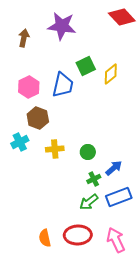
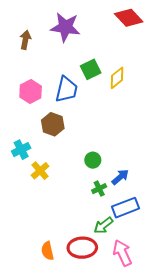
brown hexagon: (38, 118) -> (53, 124), moved
yellow cross: (55, 149) -> (40, 171), moved, turned -36
green arrow: (89, 202) -> (103, 225), moved

